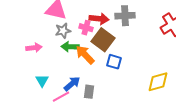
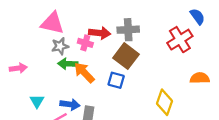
brown square: (103, 40) -> (126, 56), moved
pink arrow: (34, 48) -> (18, 68), moved
yellow diamond: (158, 82) -> (164, 102), turned -55
blue arrow: (72, 84) -> (70, 104), turned 48

